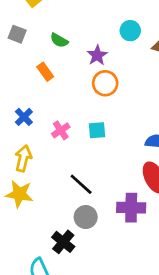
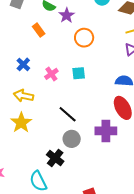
purple star: (97, 55) -> (67, 15), moved
yellow arrow: (23, 158) -> (24, 96), turned -90
yellow star: (19, 194) -> (21, 123), turned 30

